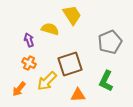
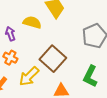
brown square: (70, 64) -> (53, 59), turned -30

